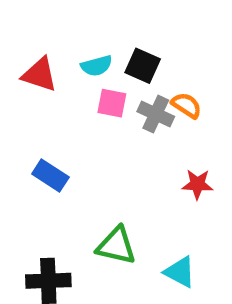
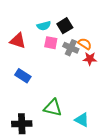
black square: (143, 66) -> (65, 26), turned 35
red triangle: (39, 75) -> (18, 41), moved
red star: (197, 184) -> (90, 59), moved

